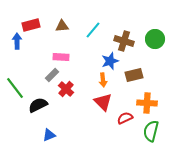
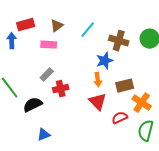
brown triangle: (62, 26) -> (57, 26), turned -32
pink rectangle: (61, 57) -> (49, 45), moved
brown rectangle: (134, 75) -> (125, 86), moved
red cross: (66, 89) -> (61, 89), turned 35
orange cross: (147, 103) -> (142, 103), turned 30

